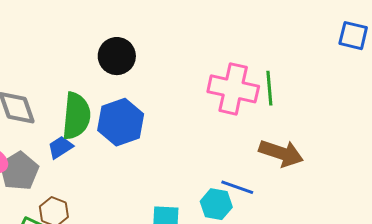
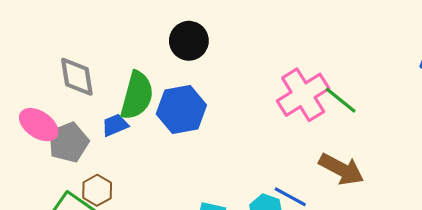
green line: (269, 88) -> (341, 100), turned -56
pink cross: (233, 89) -> (303, 95), turned 36

